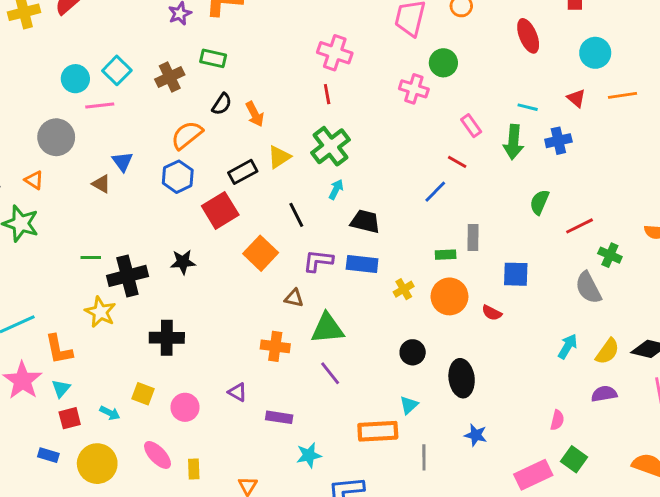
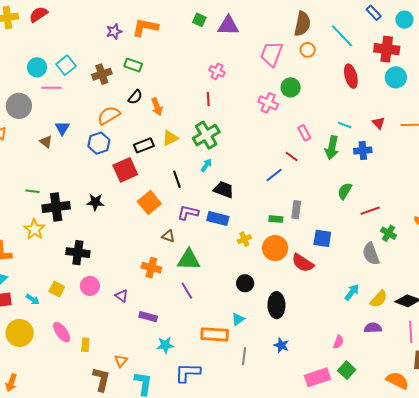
pink cross: (335, 53) -> (217, 71), size x0.7
cyan circle: (595, 53) -> (396, 77), moved
red semicircle: (492, 313) -> (303, 263), size x1.6
pink circle: (185, 407) -> (90, 286), moved

